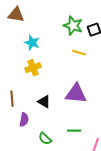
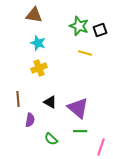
brown triangle: (16, 15) -> (34, 15), moved
purple triangle: (76, 94) -> (78, 108), moved, turned 35

